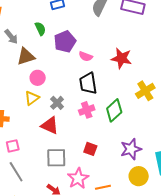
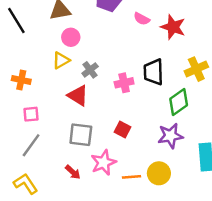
pink semicircle: (86, 56) -> (142, 19), moved
black trapezoid: (88, 83) -> (153, 72), moved
green diamond: (114, 110) -> (179, 102), moved
gray line: (16, 172) -> (31, 145), turned 60
yellow circle: (139, 176) -> (159, 173), moved

